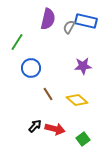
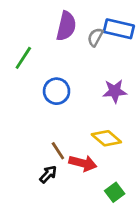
blue circle: (31, 68) -> (57, 91), moved
brown line: (48, 94) -> (58, 151), moved
red arrow: (55, 129) -> (83, 163), moved

